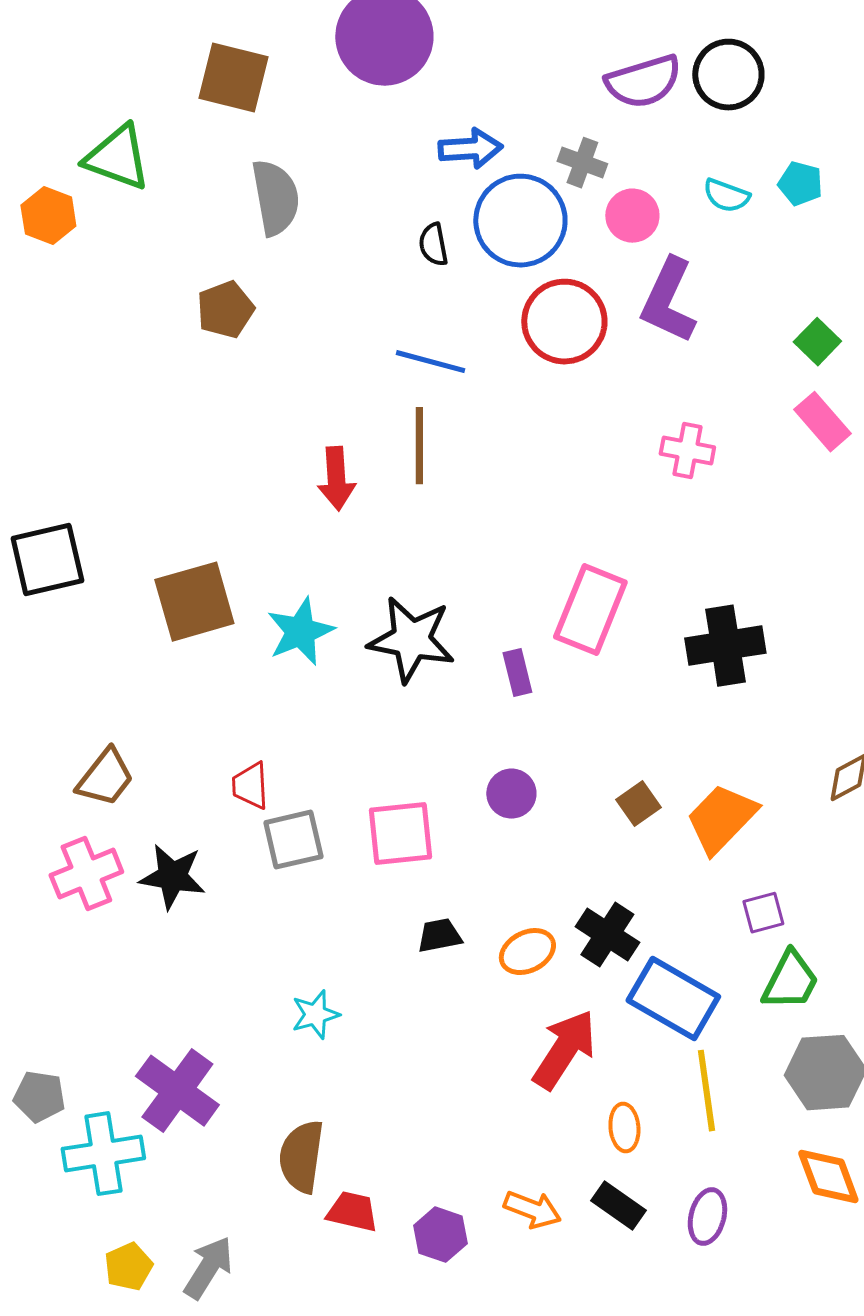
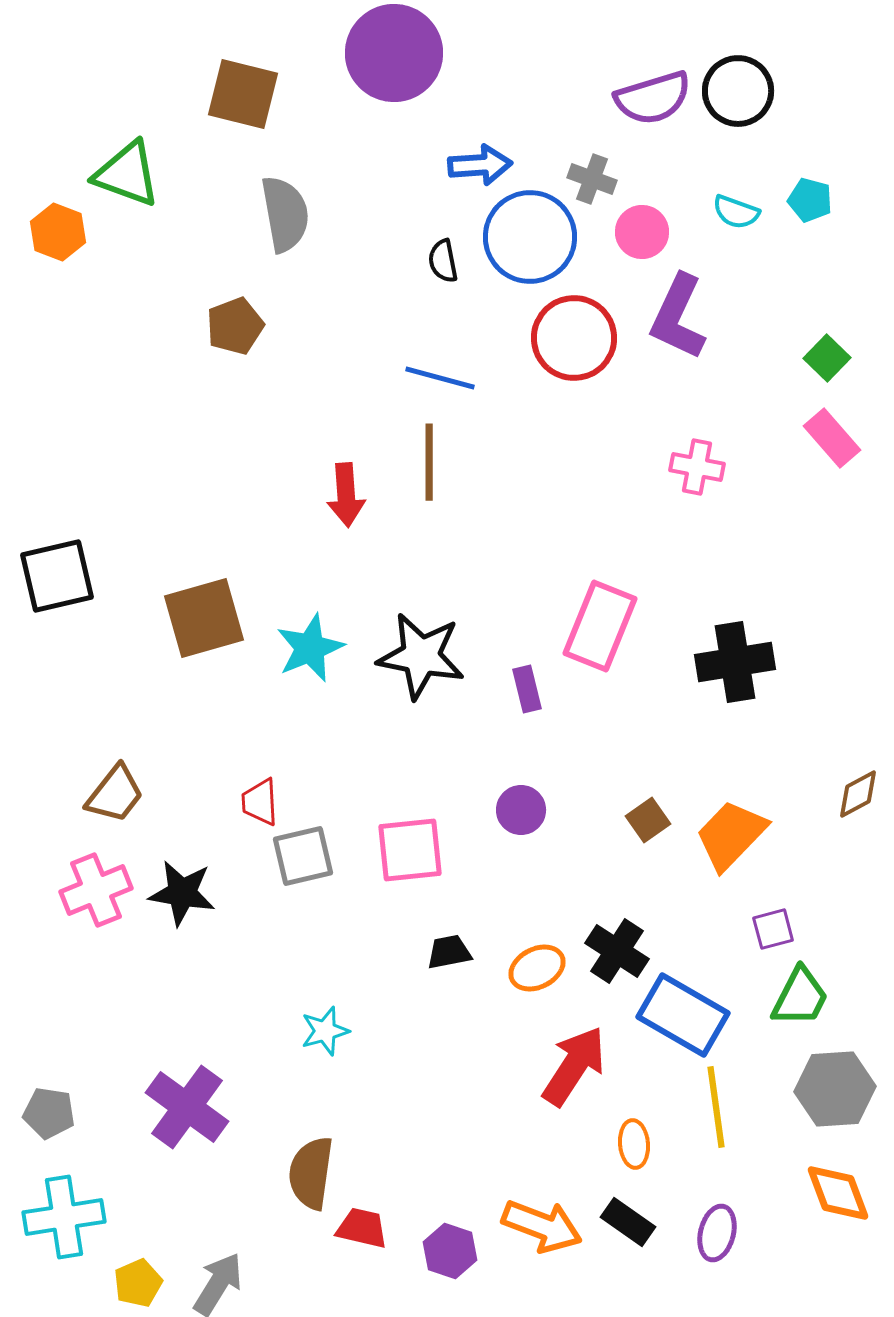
cyan cross: (103, 1154) -> (64, 1217), moved
orange arrow: (532, 1210) -> (542, 1226), size x1.4

